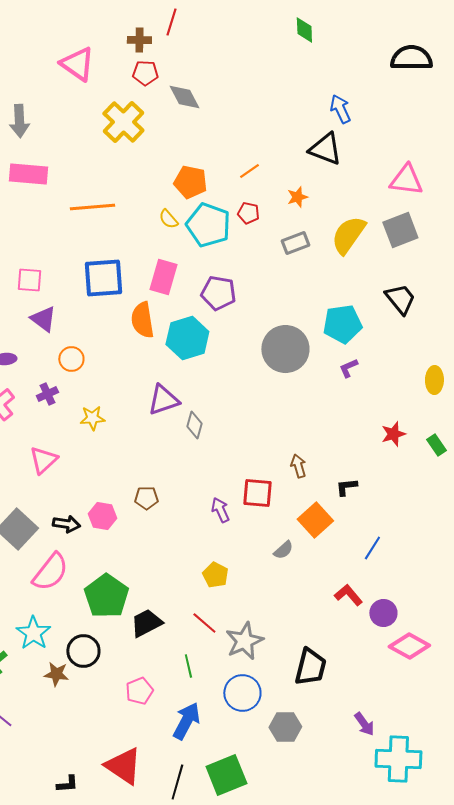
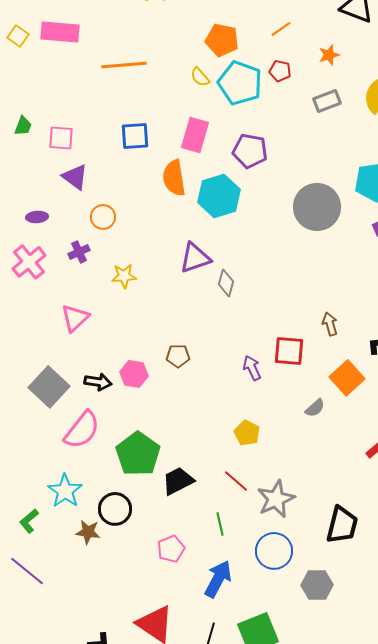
blue square: (103, 278) -> (135, 136), size x0.7

